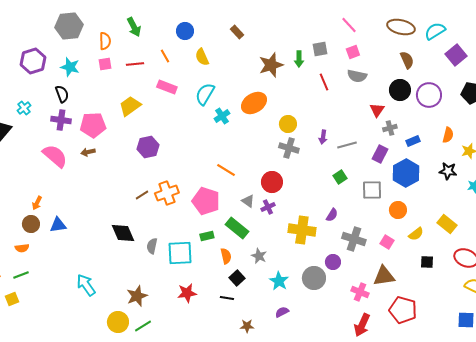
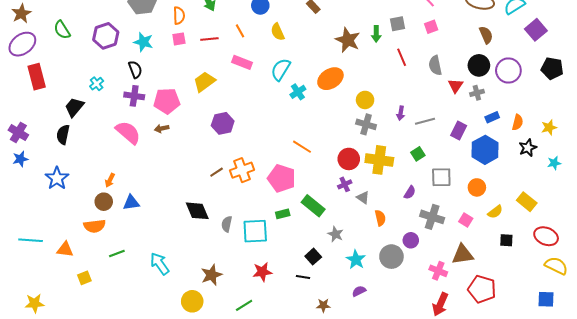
brown star: (271, 65) -> (348, 40), turned -30
gray semicircle: (357, 76) -> (435, 65), moved, turned 66
gray cross: (390, 128) -> (477, 93), moved
orange semicircle: (448, 135) -> (518, 122), moved
black star: (448, 171) -> (528, 148), turned -30
gray square: (372, 190) -> (441, 177), moved
gray triangle: (248, 201) -> (363, 198), moved
yellow cross: (302, 230) -> (379, 160), moved
orange semicircle: (22, 248) -> (95, 226), size x1.5
orange semicircle: (226, 256) -> (380, 218), moved
green line: (21, 275) -> (117, 254), moved
green line: (143, 326) -> (244, 305), moved

